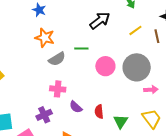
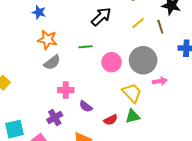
gray semicircle: (57, 59) -> (52, 62), moved
red semicircle: (99, 112) -> (111, 120), moved, turned -104
yellow trapezoid: (152, 119) -> (132, 93), moved
green triangle: (121, 121) -> (133, 116), turned 49

